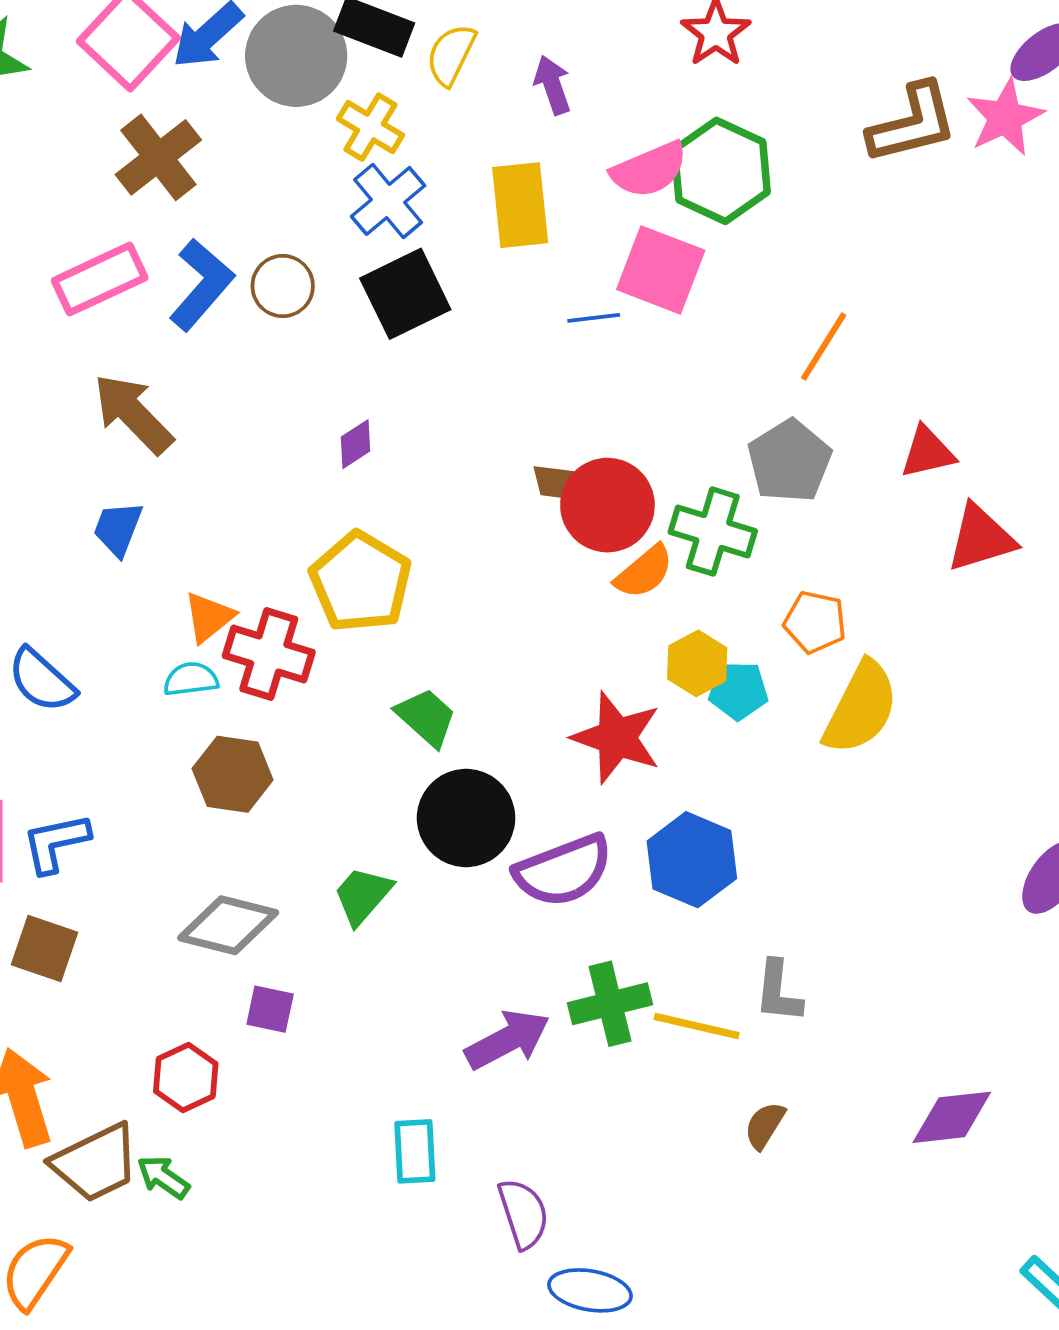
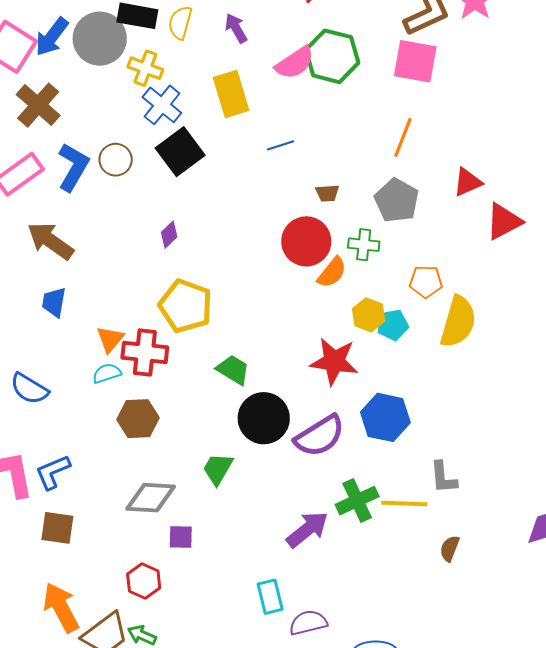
pink square: (661, 270) -> (415, 61), moved
brown trapezoid: (555, 482) -> (327, 193), moved
green cross: (713, 531) -> (364, 245), size x0.7
purple semicircle: (523, 1214) -> (308, 623), moved, turned -75

